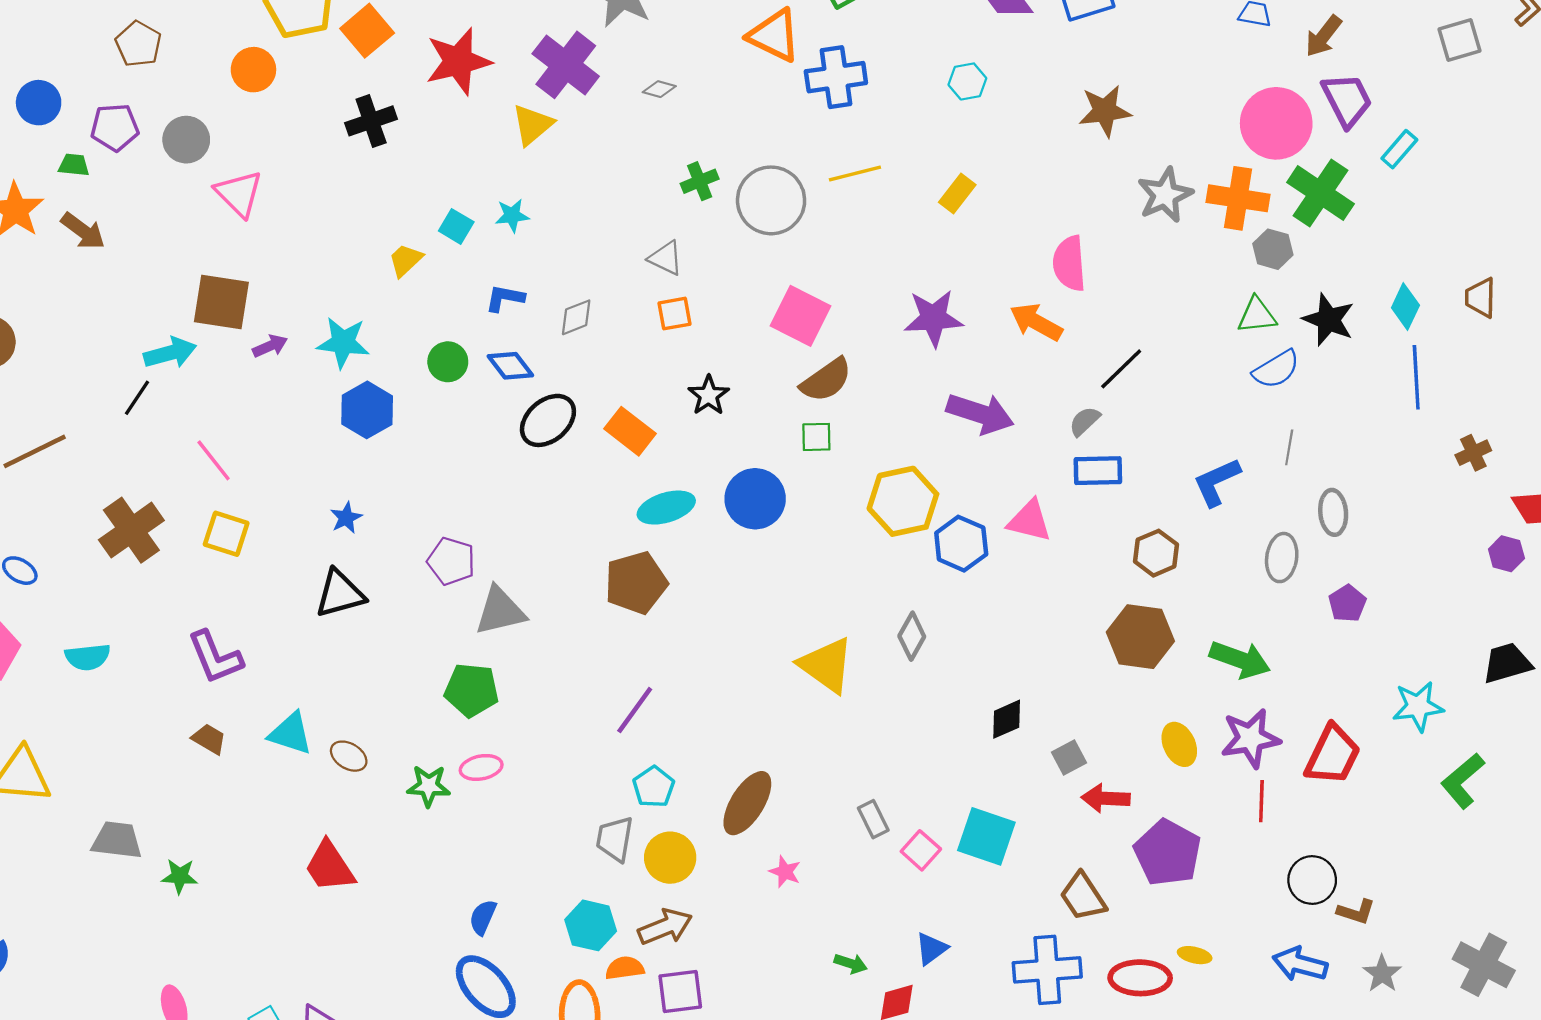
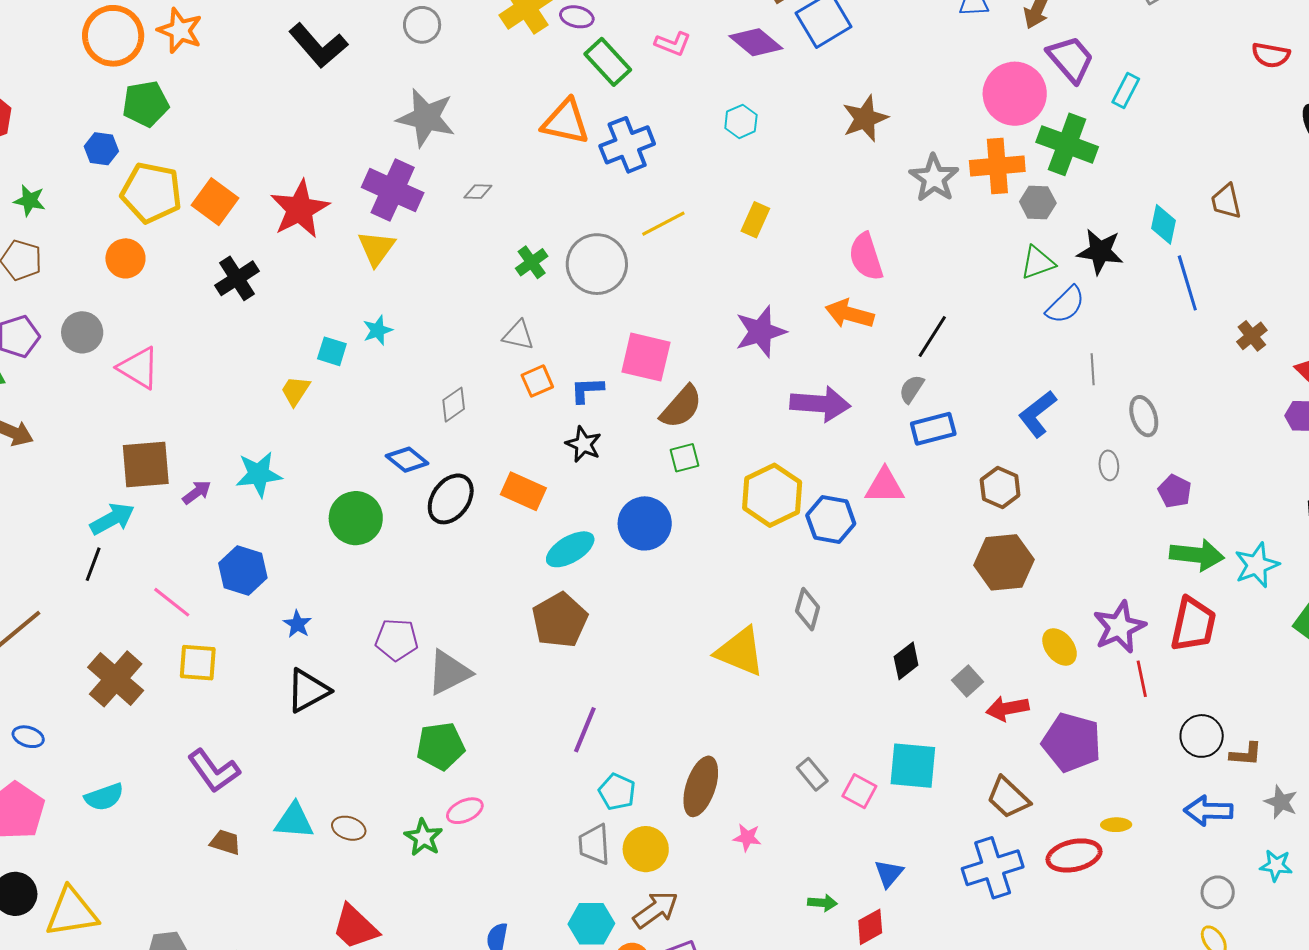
blue L-shape: (505, 298) -> (587, 390), moved
green circle: (448, 362) -> (356, 518), moved, size x1.5
blue hexagon: (367, 410) -> (243, 571), moved
gray ellipse: (1282, 558) -> (1109, 465), size x0.7
green arrow: (1240, 659) -> (1197, 555), moved
green star: (429, 786) -> (423, 837), turned -30

